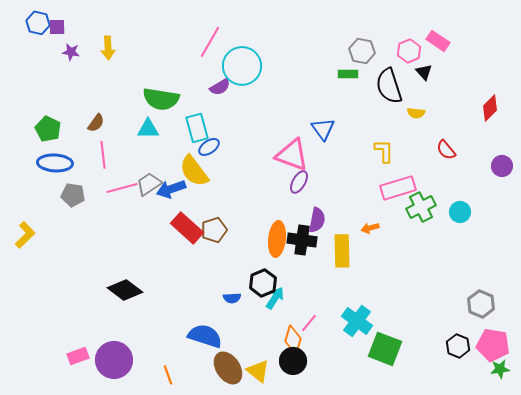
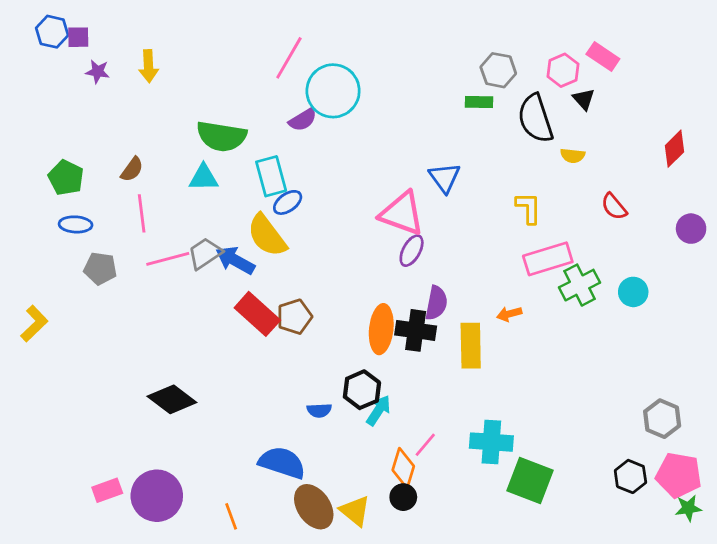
blue ellipse: (55, 163) -> (76, 224), size x0.7
blue arrow: (171, 189) -> (235, 260), turned 48
cyan cross: (357, 321) -> (491, 442), turned -32
black circle: (293, 361) -> (403, 497), size x0.7

